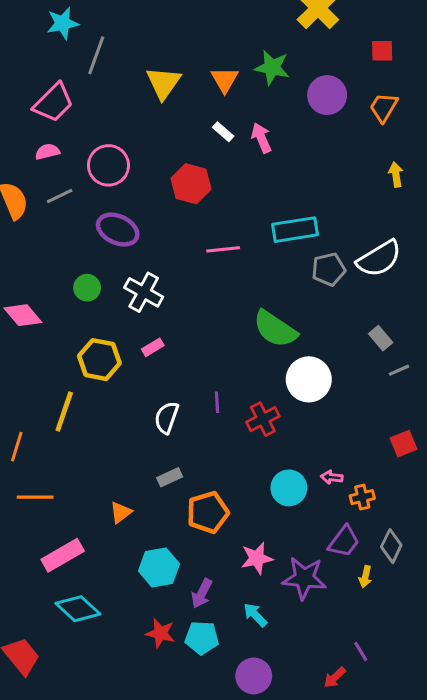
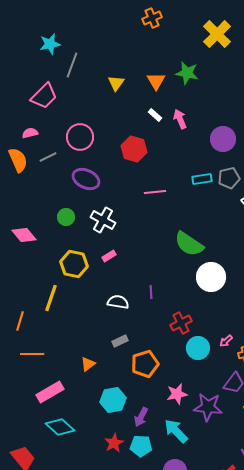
yellow triangle: (164, 83) -> (116, 83), size x0.7
purple circle: (327, 95) -> (223, 139), moved
pink semicircle: (47, 152) -> (30, 133), moved
cyan rectangle: (295, 230) -> (202, 179), size x0.7
gray pentagon: (329, 269) -> (229, 178), moved
white semicircle: (167, 418) -> (118, 302), turned 80
red cross: (263, 419) -> (181, 323), moved
pink arrow: (332, 477) -> (226, 341), turned -48
cyan arrow: (255, 615) -> (176, 431), size x1.5
red star: (160, 633) -> (114, 443), turned 30

